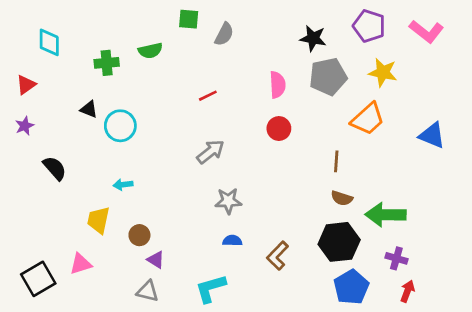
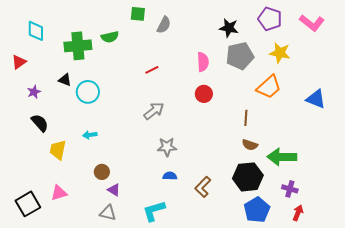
green cross: (107, 63) -> (78, 46), size x1.5
purple star: (25, 126) -> (34, 92), moved
yellow trapezoid: (98, 220) -> (58, 150), moved

